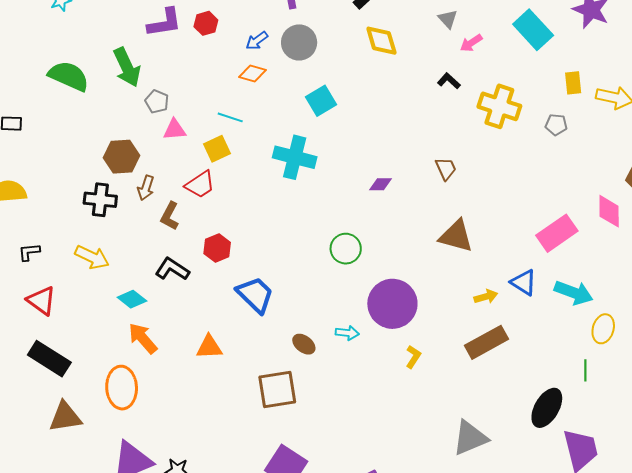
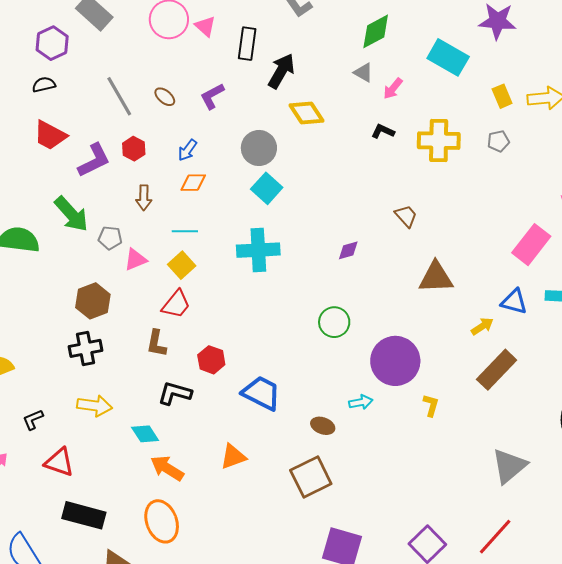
gray circle: (299, 42) -> (259, 148), moved
brown arrow: (146, 188) -> (144, 198), moved
cyan diamond: (132, 299) -> (145, 434), turned 36

